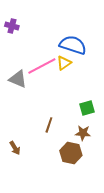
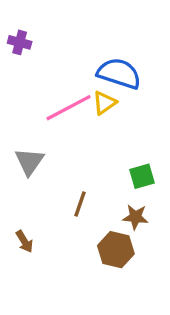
gray triangle: (18, 79) -> (29, 162), moved, turned 42

